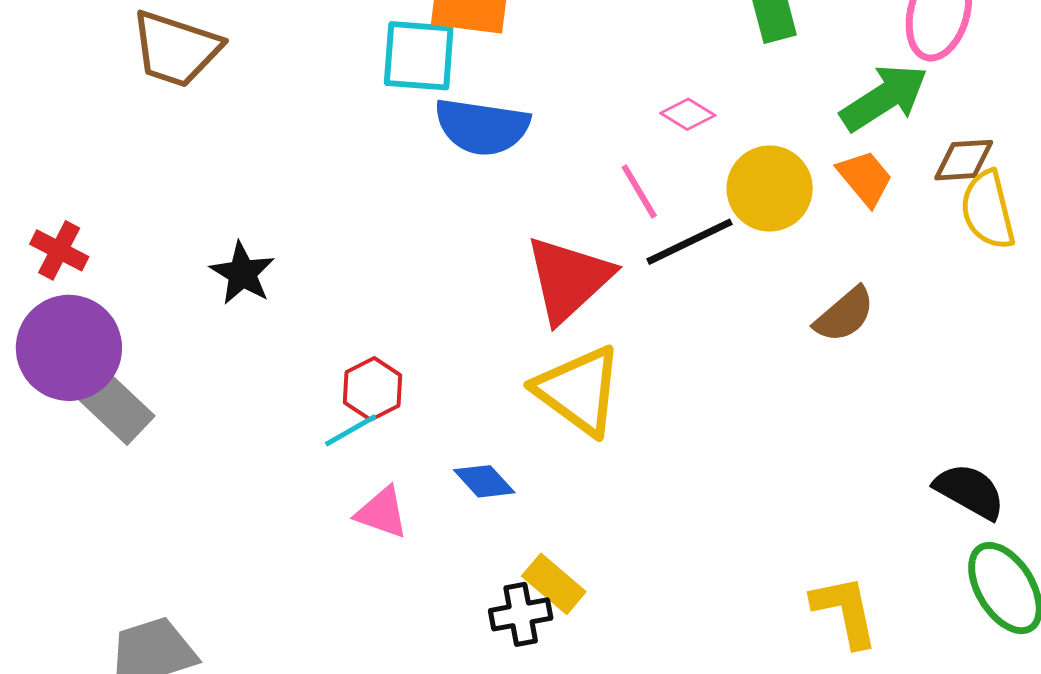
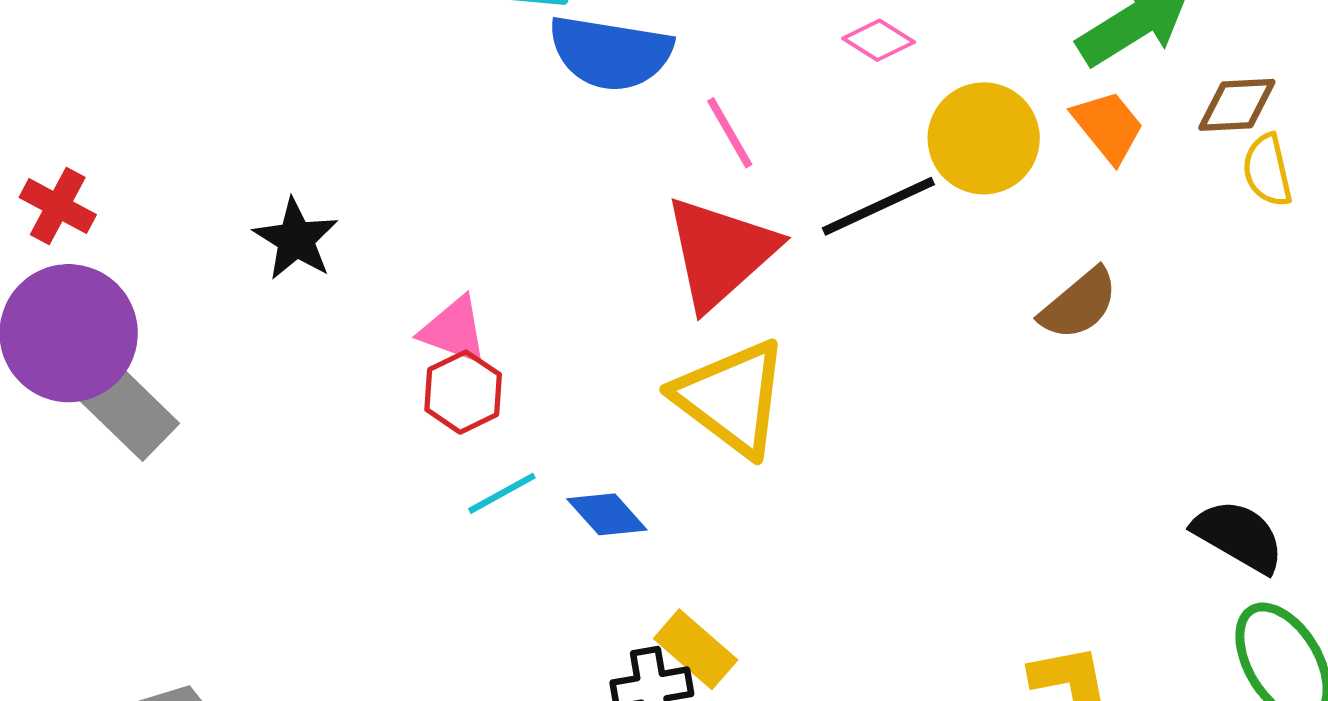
pink line: (639, 191) -> (730, 133), moved
yellow semicircle: (988, 210) -> (1267, 170), size x0.7
cyan line: (351, 430) -> (502, 493), moved
pink triangle: (382, 513) -> (454, 330), moved

